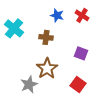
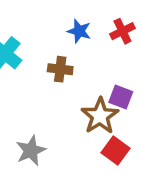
red cross: (82, 15) -> (122, 31), turned 32
brown star: (47, 68) -> (100, 116), moved

